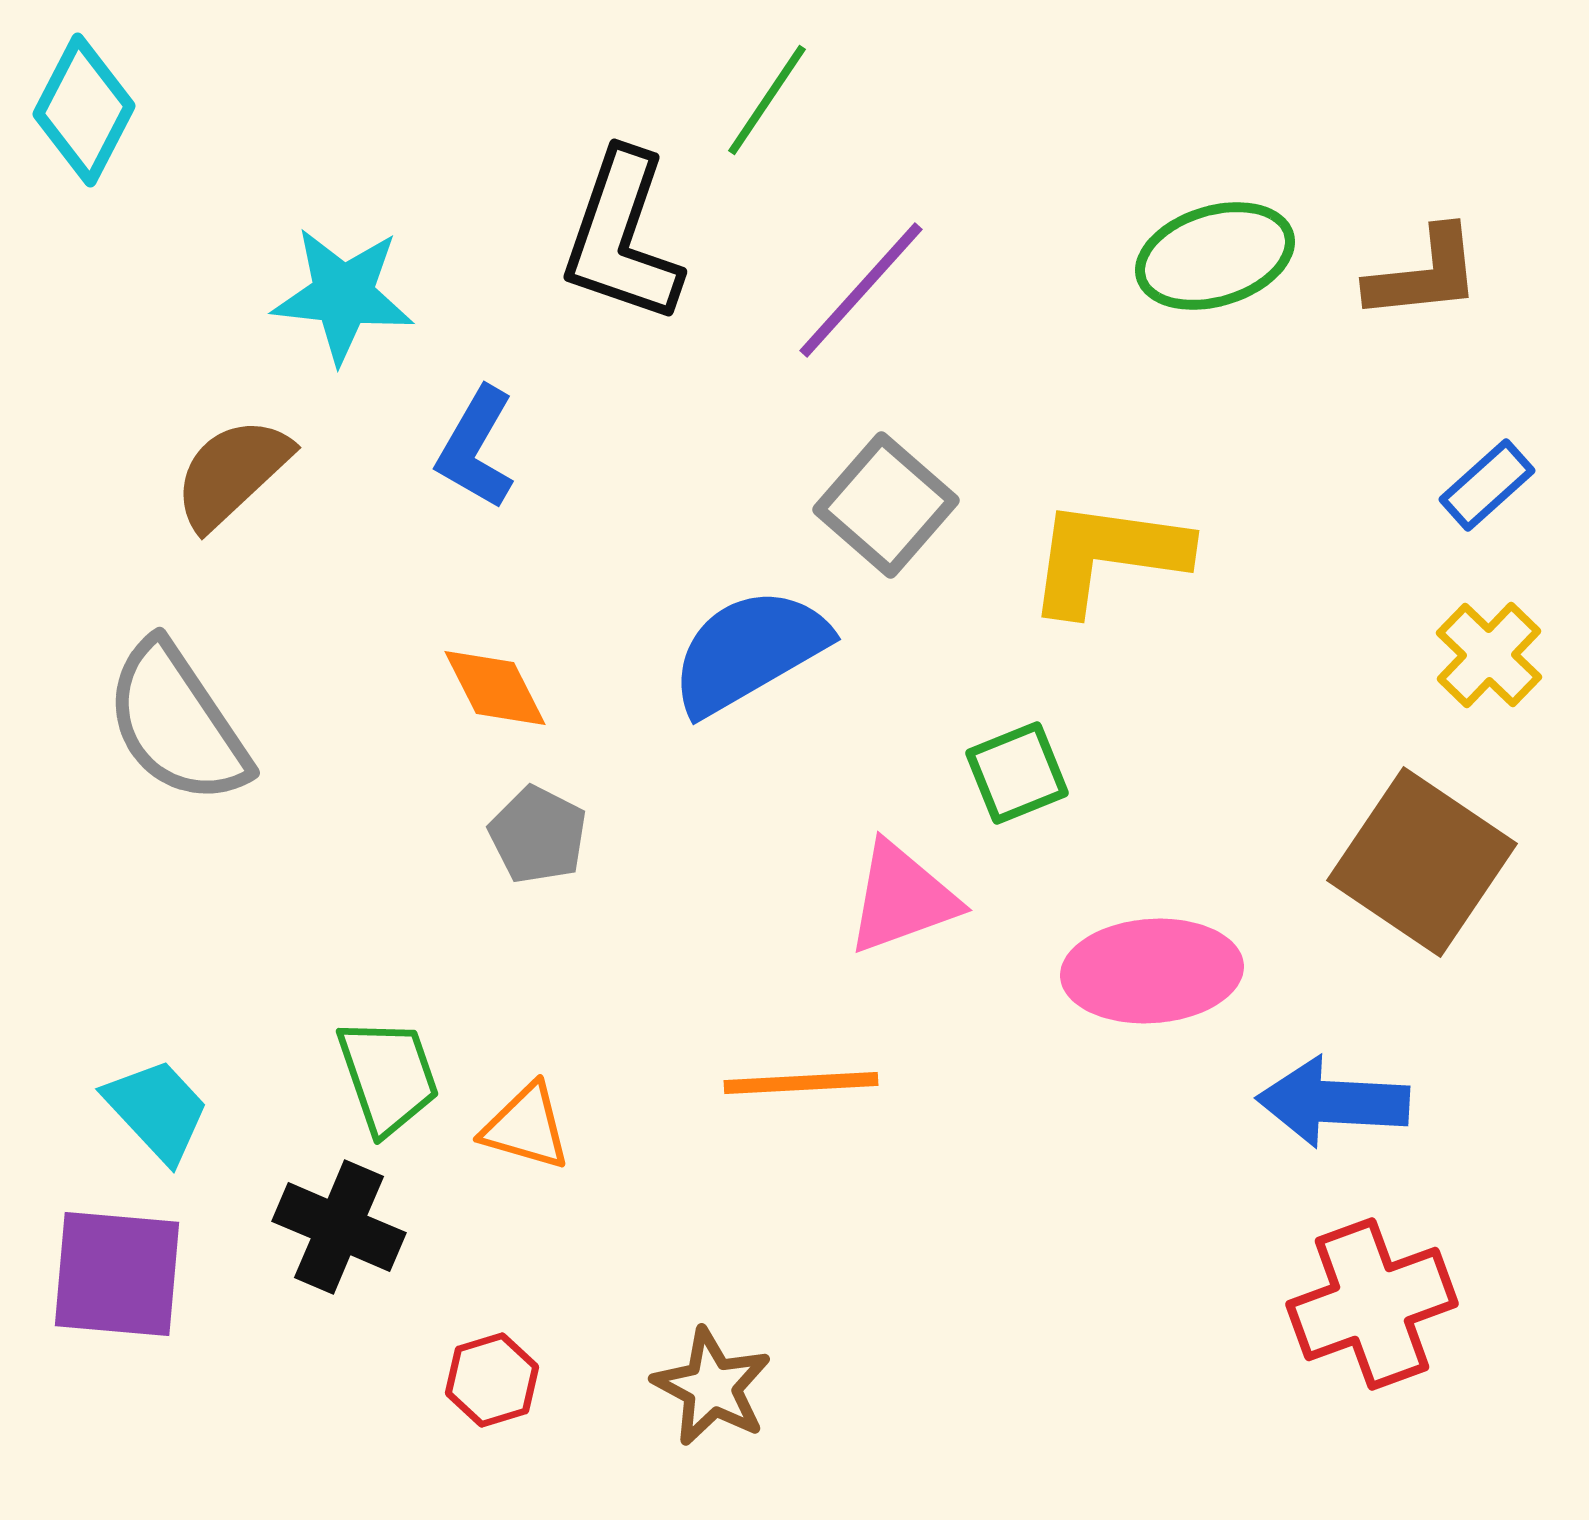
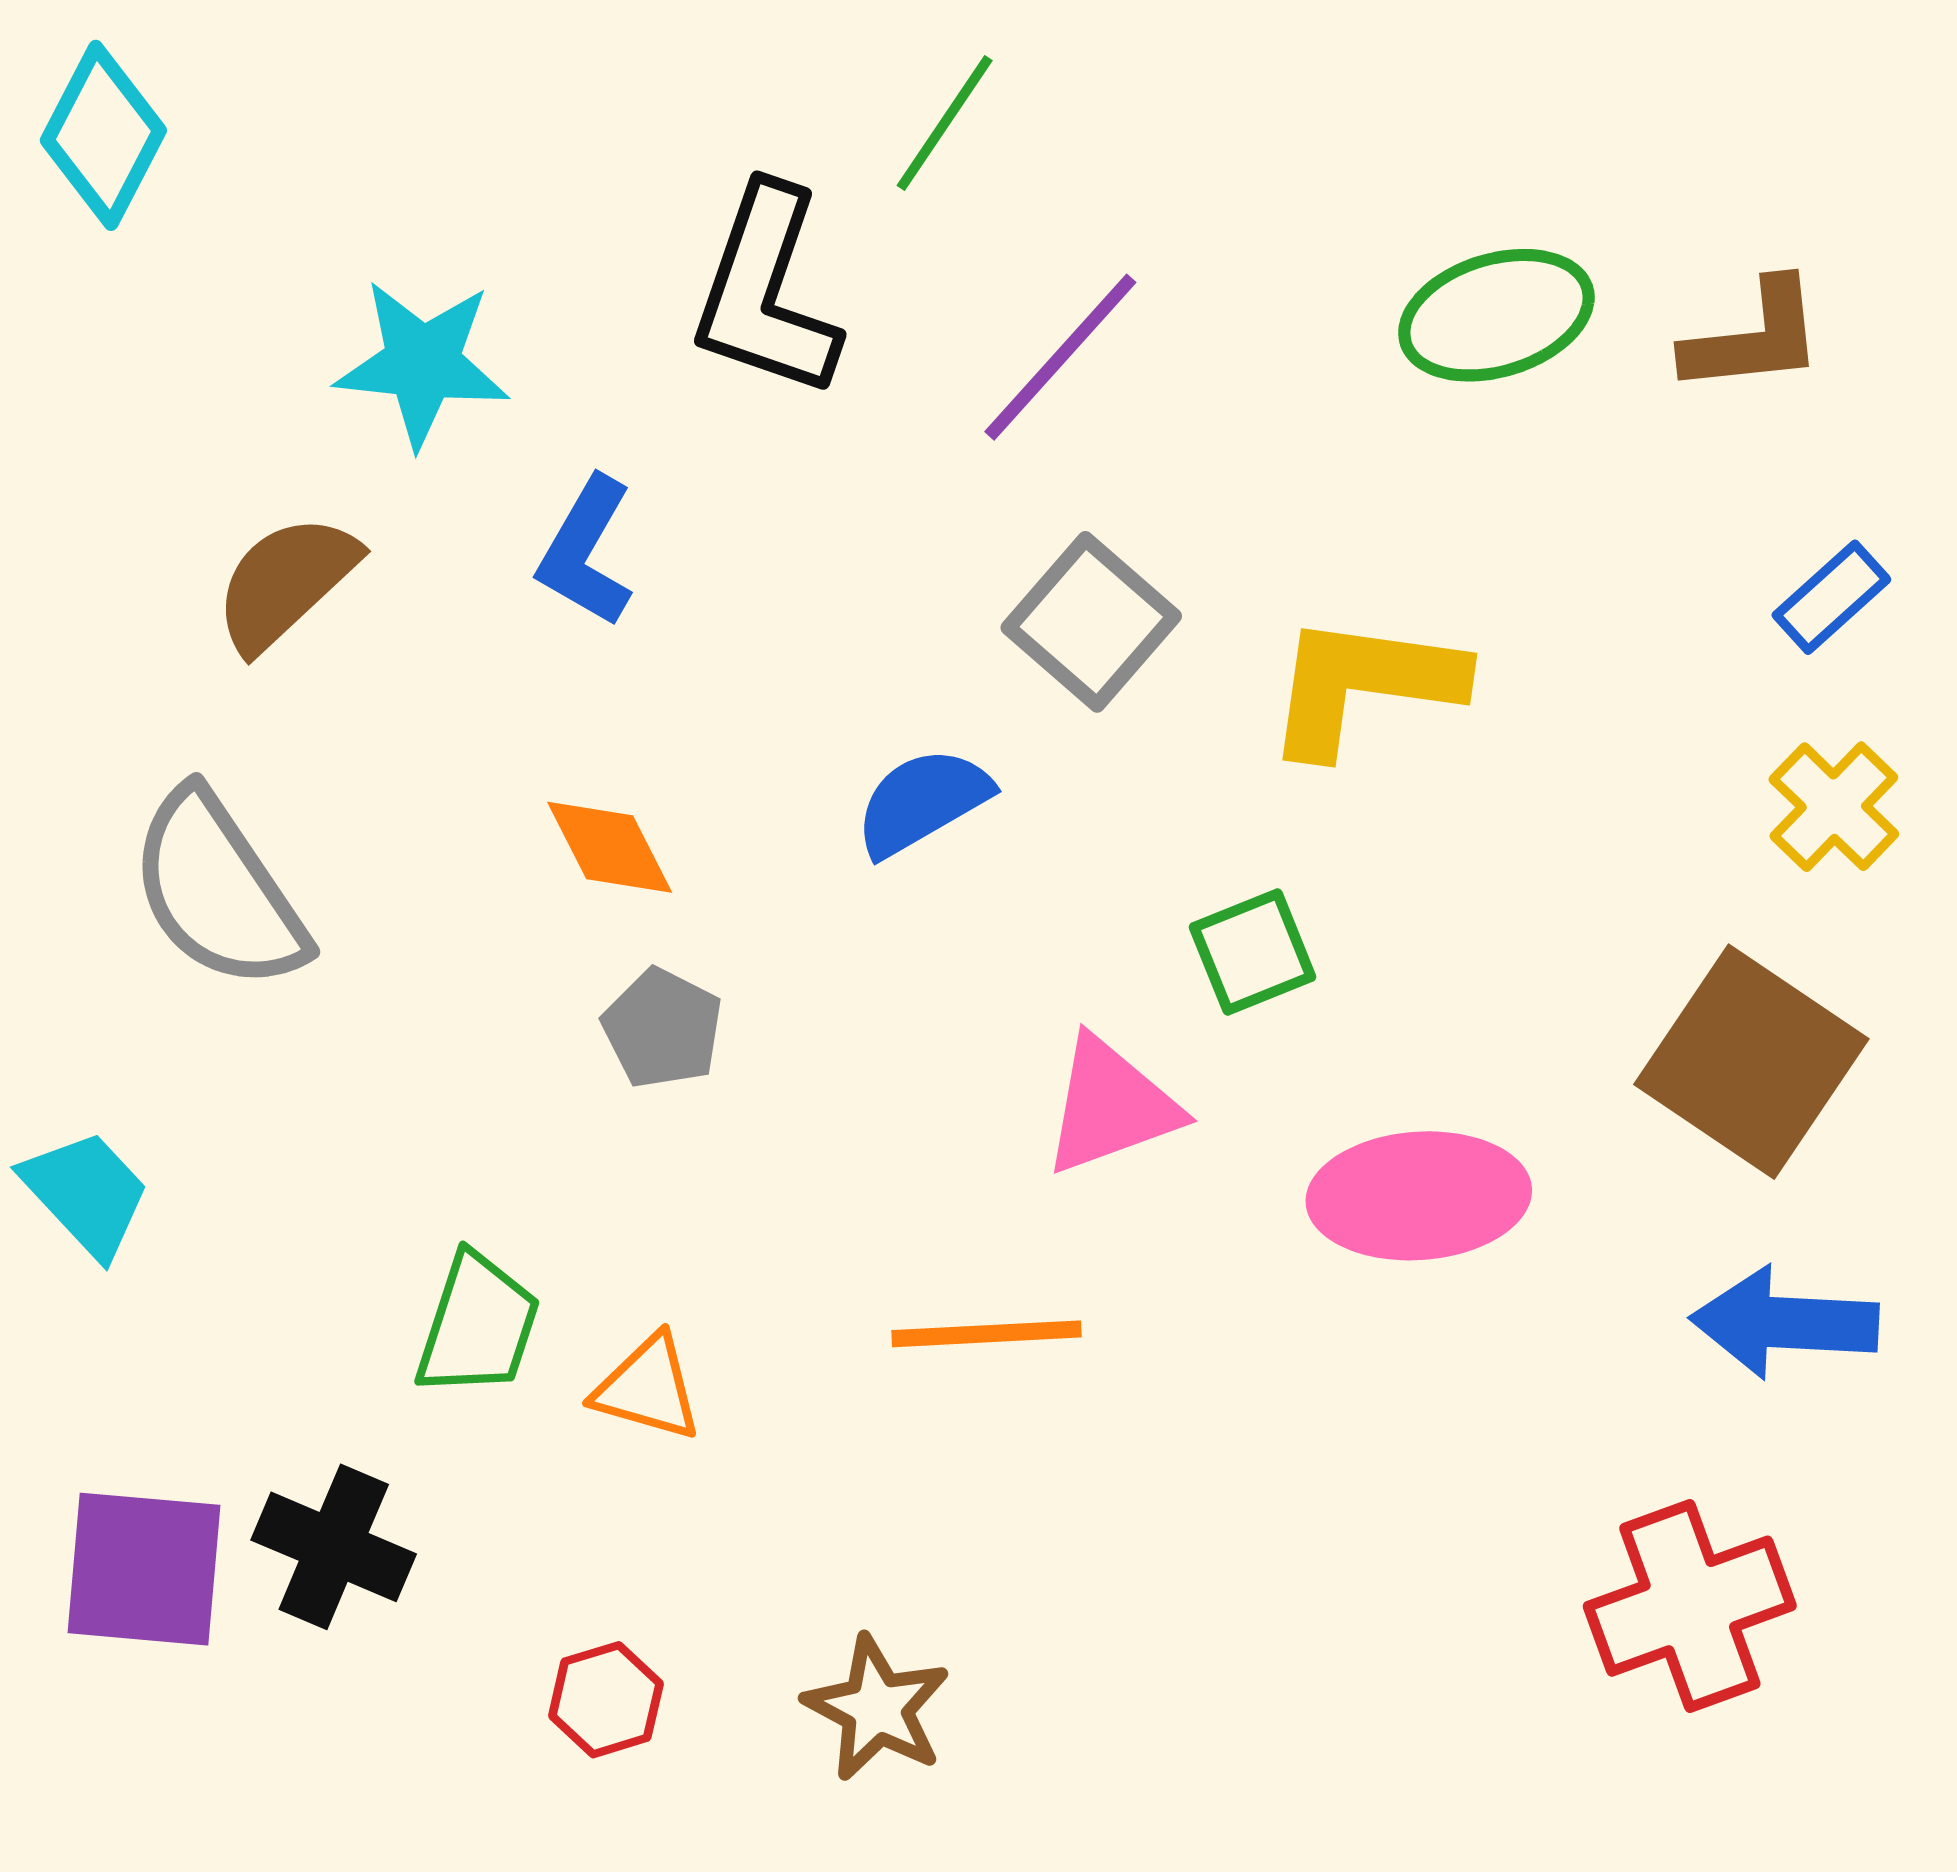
blue semicircle: (749, 651) -> (922, 802), size x0.7
green trapezoid: (388, 1076) -> (478, 1325), turned 37
blue arrow: (1333, 1102) -> (1785, 1323), moved
cyan trapezoid: (157, 1110) -> (86, 1193), moved
black cross: (339, 1227) -> (334, 1547), moved

